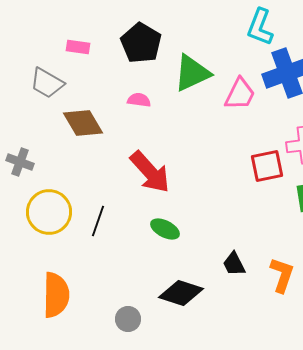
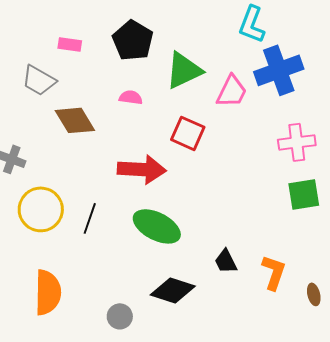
red square: (267, 166) -> (188, 133), moved, turned 36
red arrow: (150, 172) -> (142, 169), turned -45
green ellipse: (165, 229) -> (157, 226), size x1.6

